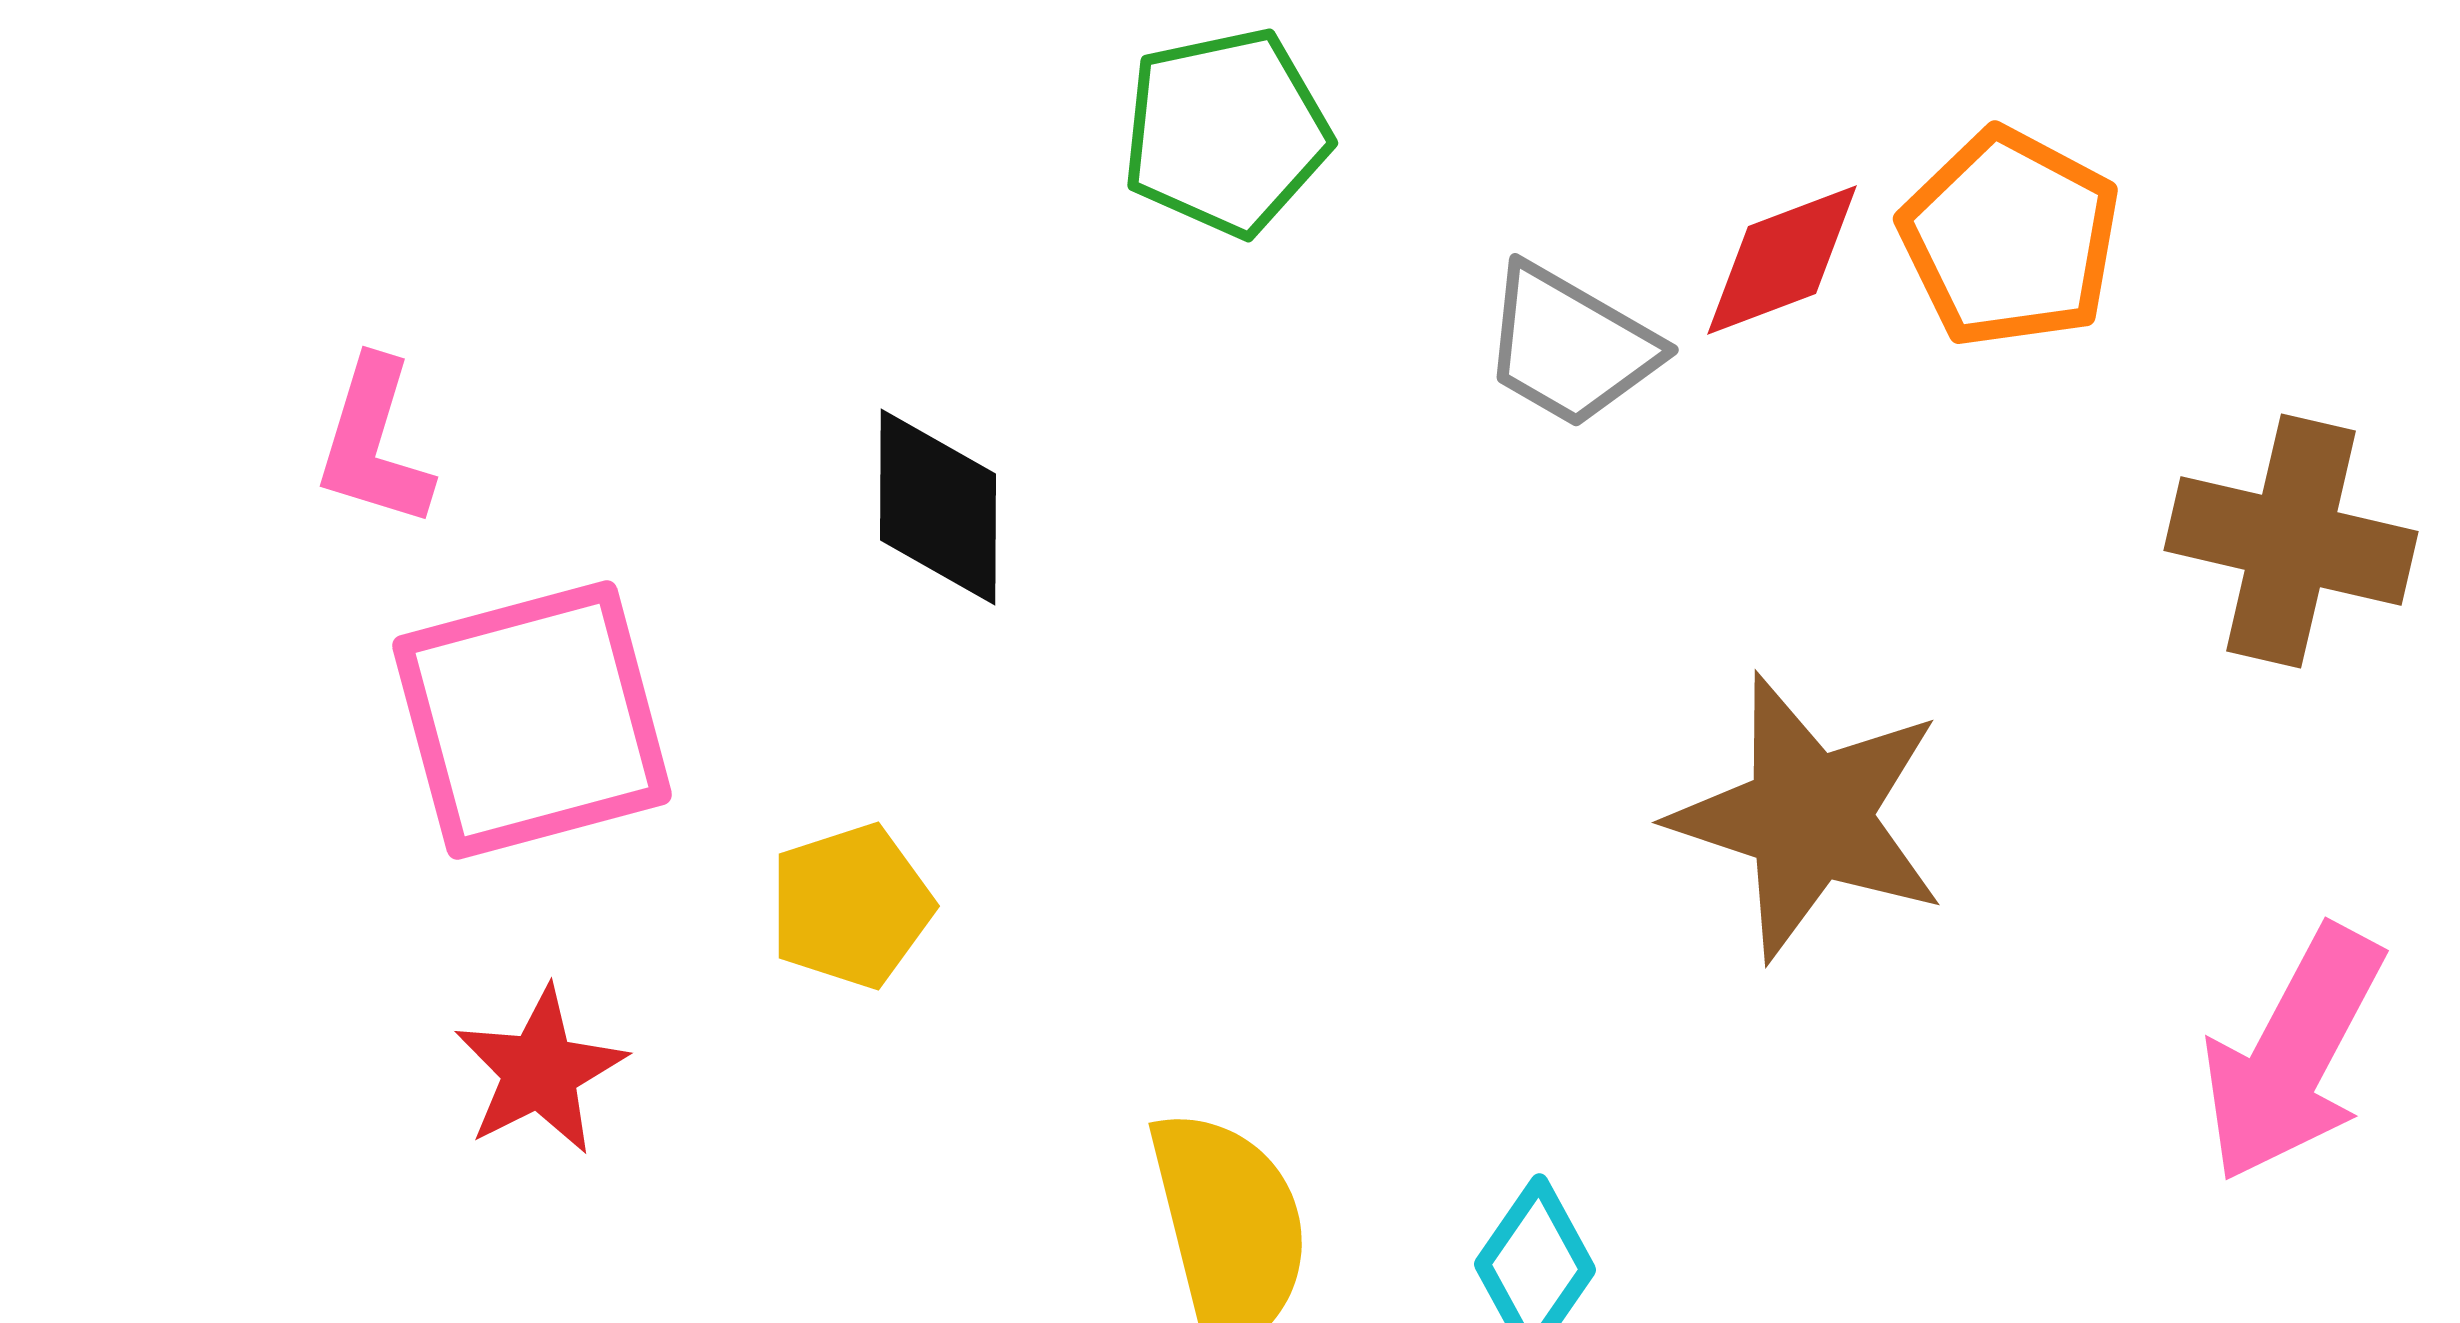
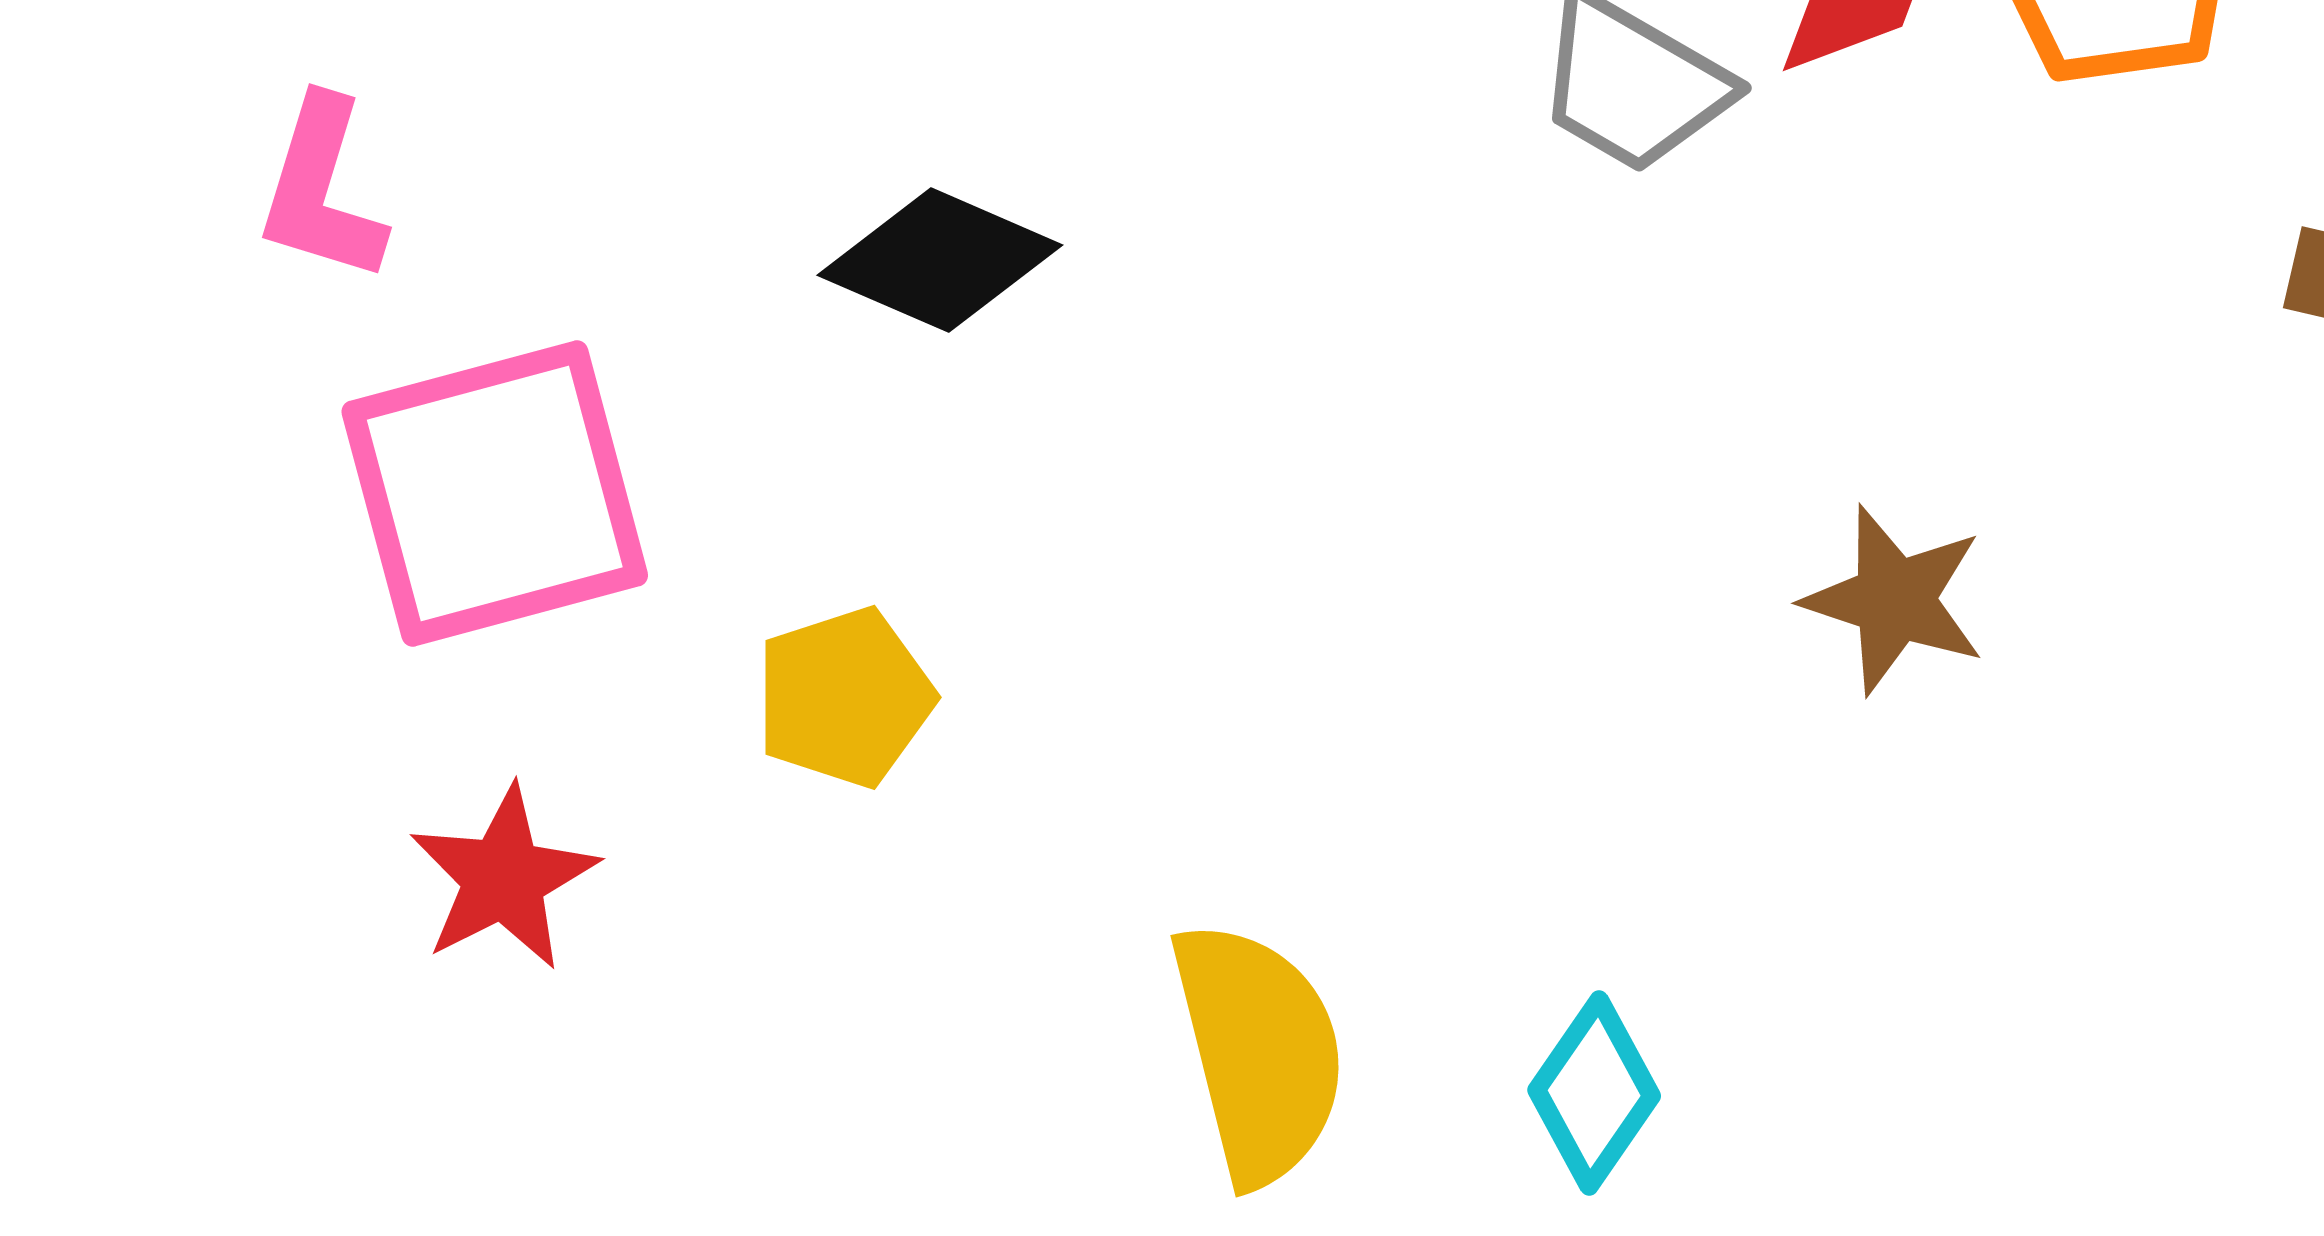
black diamond: (938, 507) -> (940, 260), turned -67
brown star: (1809, 817) -> (1894, 600), size x0.6

